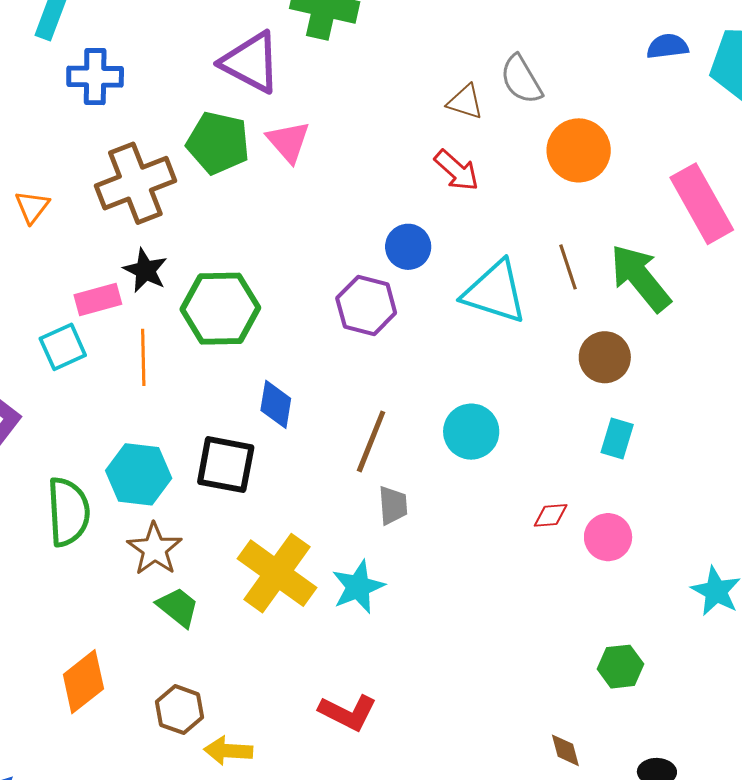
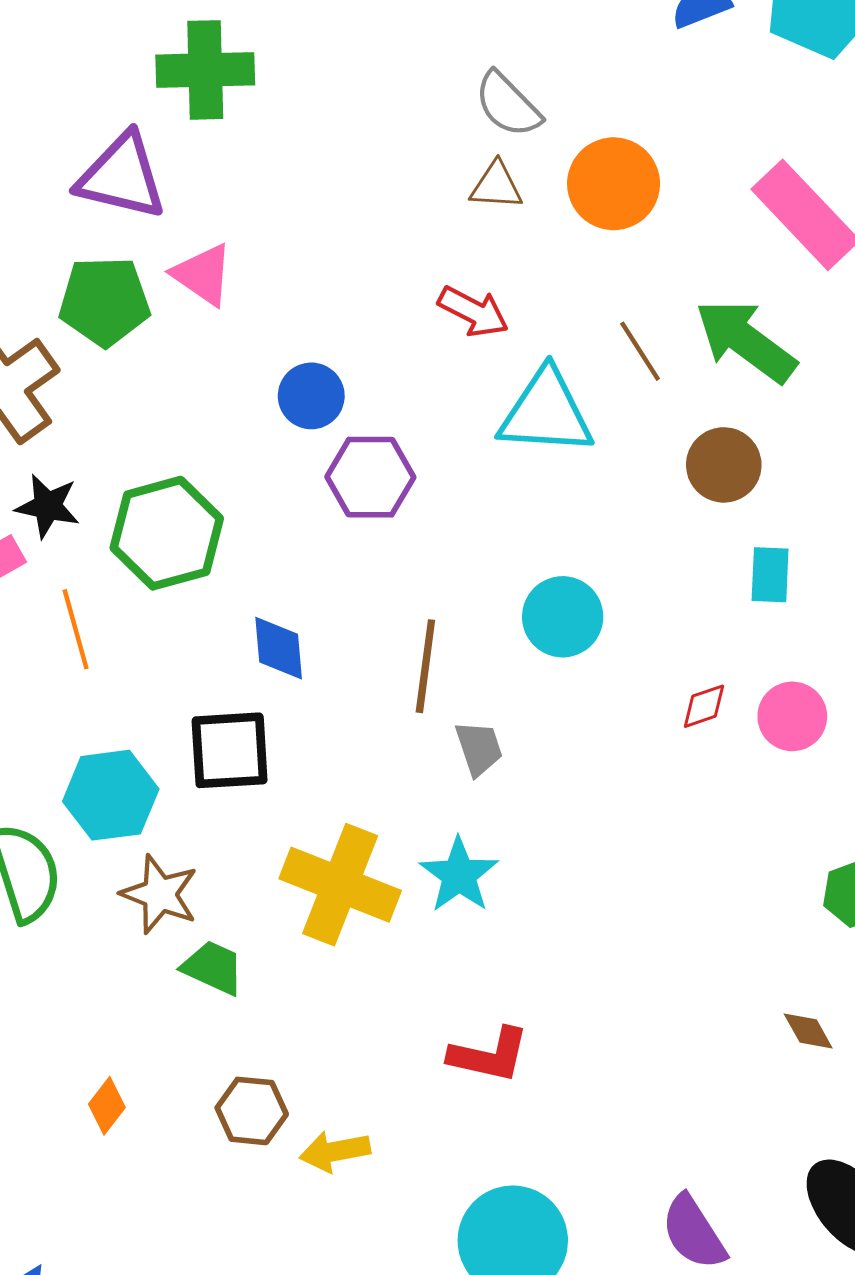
brown triangle: (465, 102) -> (496, 186), moved
red arrow: (457, 170) -> (473, 311), moved
blue circle: (408, 247) -> (311, 396), moved
orange diamond: (83, 682) -> (107, 1106), size x0.6

